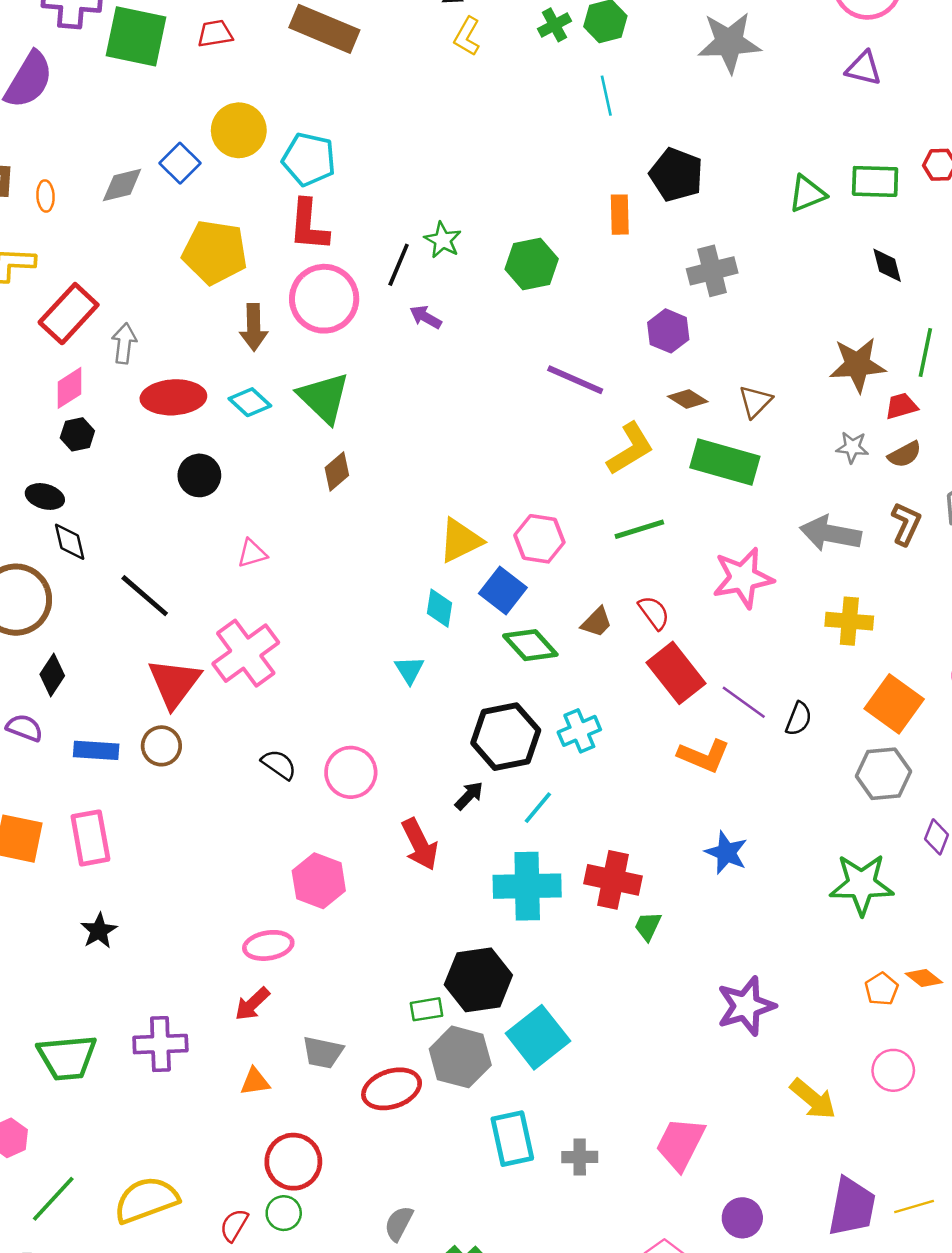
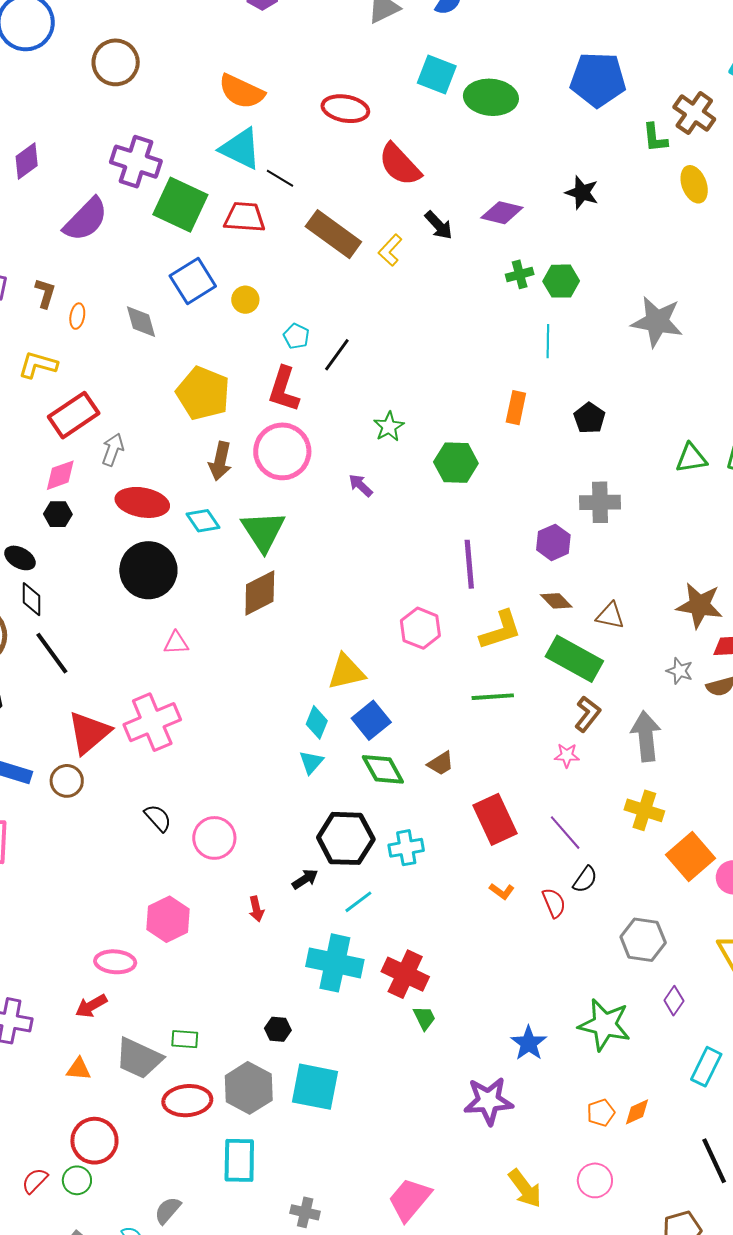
red trapezoid: (215, 34) -> (245, 217), size x1.4
yellow L-shape: (467, 36) -> (390, 250), moved
yellow circle: (239, 130) -> (245, 300), size x0.6
cyan pentagon: (309, 159) -> (296, 336), size x0.6
blue square: (180, 163) -> (193, 281), moved, size x1.4
black pentagon: (676, 175) -> (589, 418), size x0.7
gray diamond: (122, 185) -> (141, 322), turned 75
orange rectangle: (620, 215) -> (516, 408), moved
black line: (399, 265) -> (337, 355), moved
purple line: (575, 380) -> (469, 564), turned 48
brown triangle: (755, 401) -> (610, 616), turned 44
brown diamond: (337, 472) -> (260, 593), size x1.5
black circle: (199, 475) -> (148, 570), size x1.6
brown L-shape: (906, 524) -> (588, 714), moved
gray arrow: (831, 533) -> (646, 736), turned 60
pink hexagon: (539, 539) -> (420, 628), moved
pink star: (743, 578) -> (567, 755), size x0.5
black line: (145, 596) -> (52, 653), moved
red semicircle: (654, 613) -> (554, 903), moved
cyan triangle: (409, 670) -> (311, 762), moved
purple line: (744, 702) -> (565, 833), moved
orange square: (894, 704) -> (691, 857), moved
orange L-shape: (704, 756) -> (502, 891), size x0.6
red arrow: (420, 844) -> (256, 909), size x0.6
blue star: (726, 853) -> (529, 1043), moved
green trapezoid: (648, 926) -> (424, 1018), turned 116
orange diamond: (924, 978) -> (637, 1112), turned -76
black hexagon: (478, 980) -> (278, 1029), size x0.5
green rectangle: (427, 1009) -> (185, 1039), moved
cyan square: (538, 1037) -> (315, 1087), turned 36
gray trapezoid: (323, 1052) -> (139, 1058), size x1.4
cyan rectangle: (512, 1139) -> (239, 1160), moved
gray cross: (580, 1157) -> (305, 1212), moved

